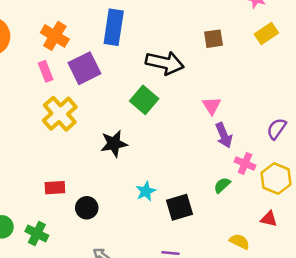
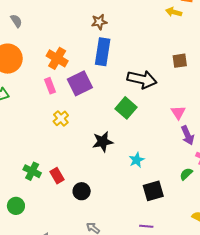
yellow cross: (60, 114) -> (61, 118), size x0.6
red rectangle: (55, 188) -> (57, 176), turned 63
cyan star: (146, 191) -> (137, 160), moved
green cross: (37, 233) -> (32, 171), moved

